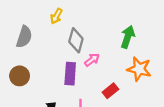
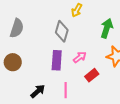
yellow arrow: (56, 16) -> (77, 10), moved
pink arrow: (92, 60) -> (80, 57), moved

